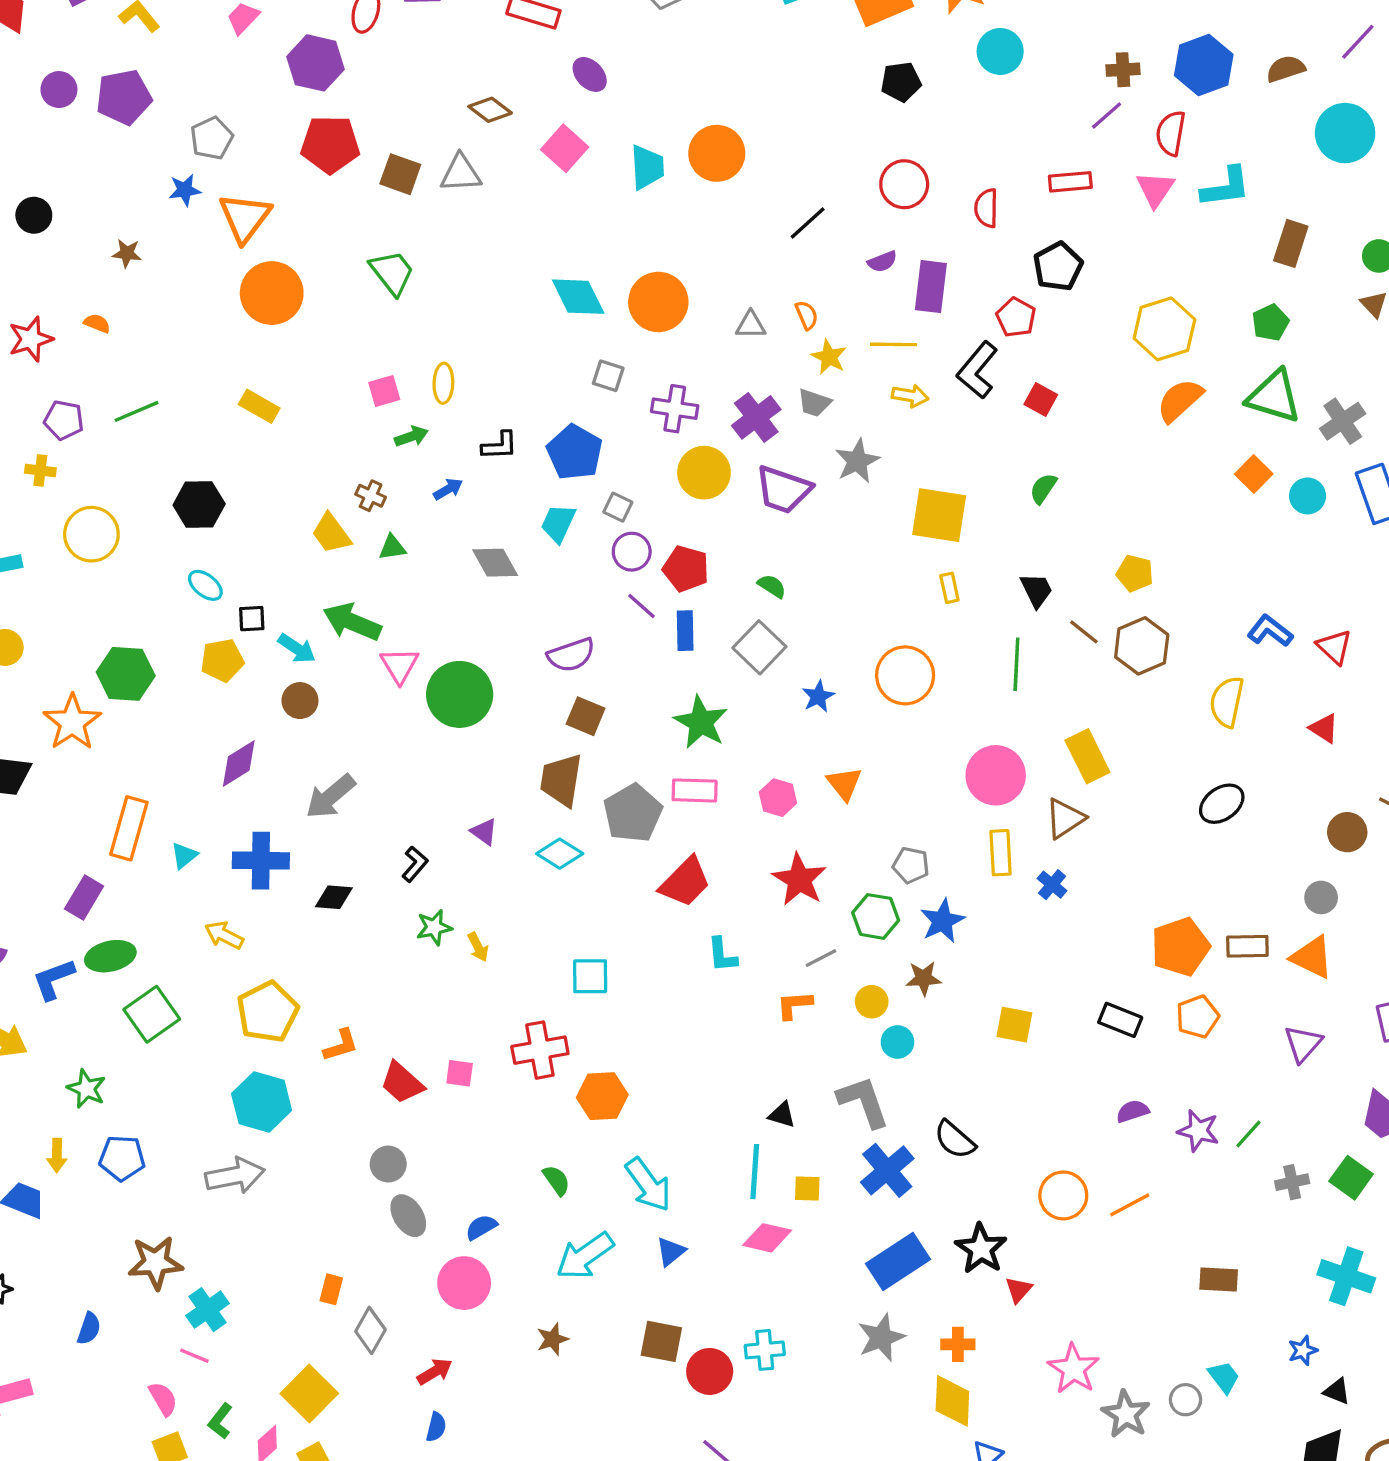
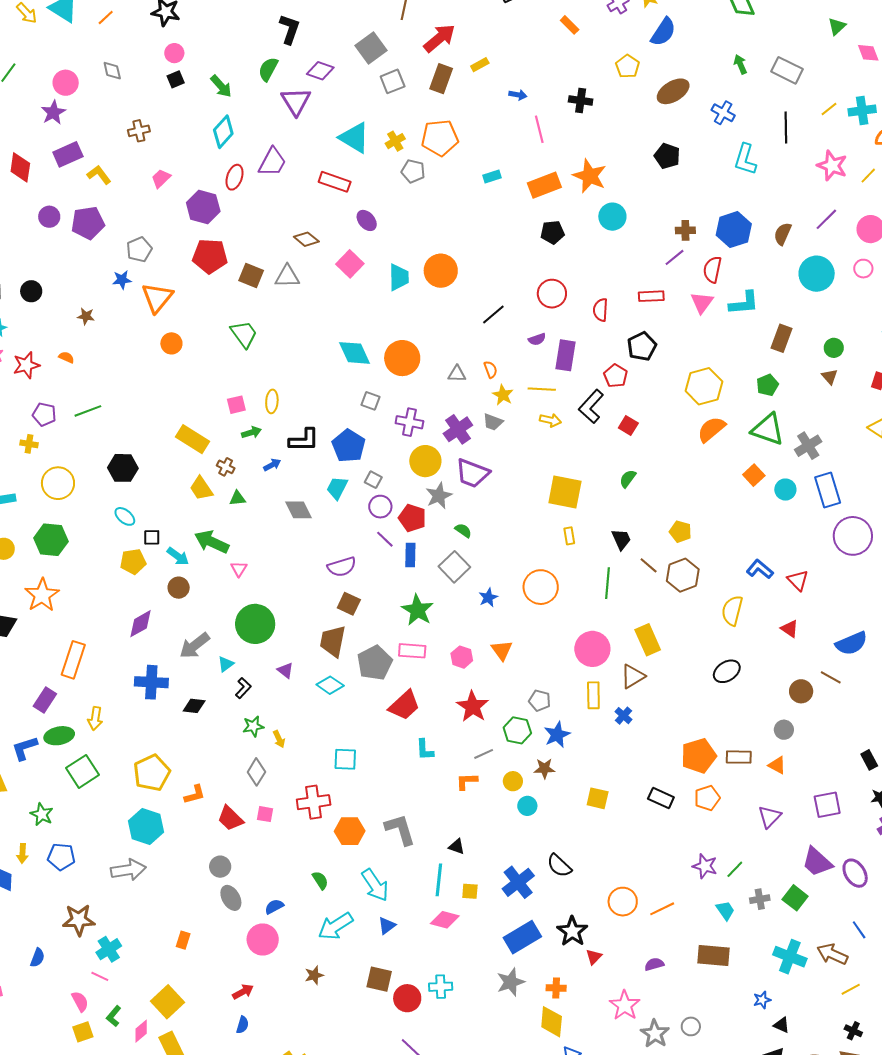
brown semicircle: (1286, 69) -> (783, 234), turned -50
orange circle: (272, 293) -> (171, 343), size x0.6
yellow rectangle: (259, 406) -> (192, 439), moved, size x1.4
black L-shape: (500, 446) -> (304, 440), size x1.4
gray star: (857, 461) -> (439, 496), moved
pink triangle: (400, 665) -> (239, 569), size x0.7
green hexagon: (126, 674) -> (51, 540), moved
green circle: (460, 694) -> (255, 624), moved
cyan triangle: (184, 855) -> (226, 664), moved
yellow arrow: (224, 935) -> (95, 718), moved, turned -110
orange triangle: (1312, 957) -> (777, 765), size x0.7
gray L-shape: (863, 1102) -> (400, 829), moved
purple semicircle: (1133, 1111) -> (654, 964), moved
brown rectangle: (1219, 1280) -> (714, 956), size x1.4
gray diamond: (370, 1330) -> (256, 772), moved
cyan trapezoid: (1224, 1377) -> (725, 911), moved

